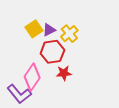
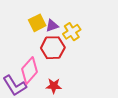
red star: (64, 73) -> (54, 86), moved

